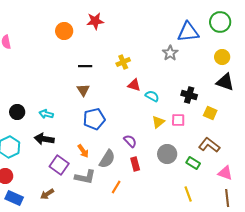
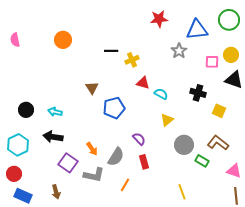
red star: (95, 21) -> (159, 19), moved
orange circle: (64, 31) -> (63, 40), moved
black line: (85, 66) -> (111, 51), moved
blue pentagon: (94, 119) -> (114, 108), moved
pink square: (178, 120) -> (212, 62), moved
gray circle: (167, 154) -> (184, 145), moved
brown arrow: (47, 194) -> (56, 192), turned -72
yellow line: (188, 194) -> (182, 192), moved

